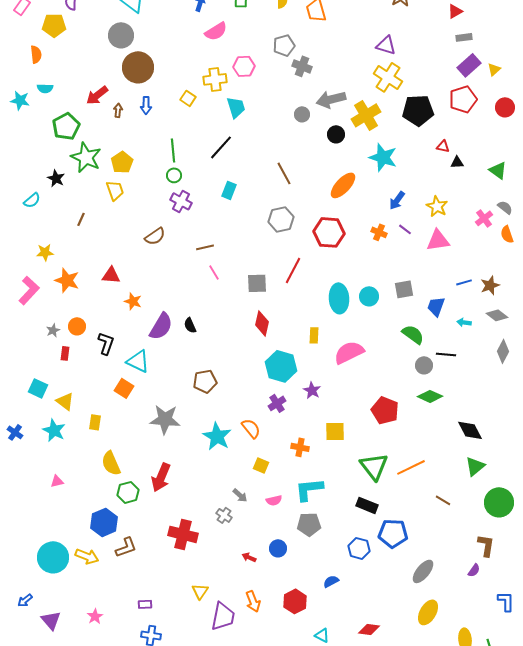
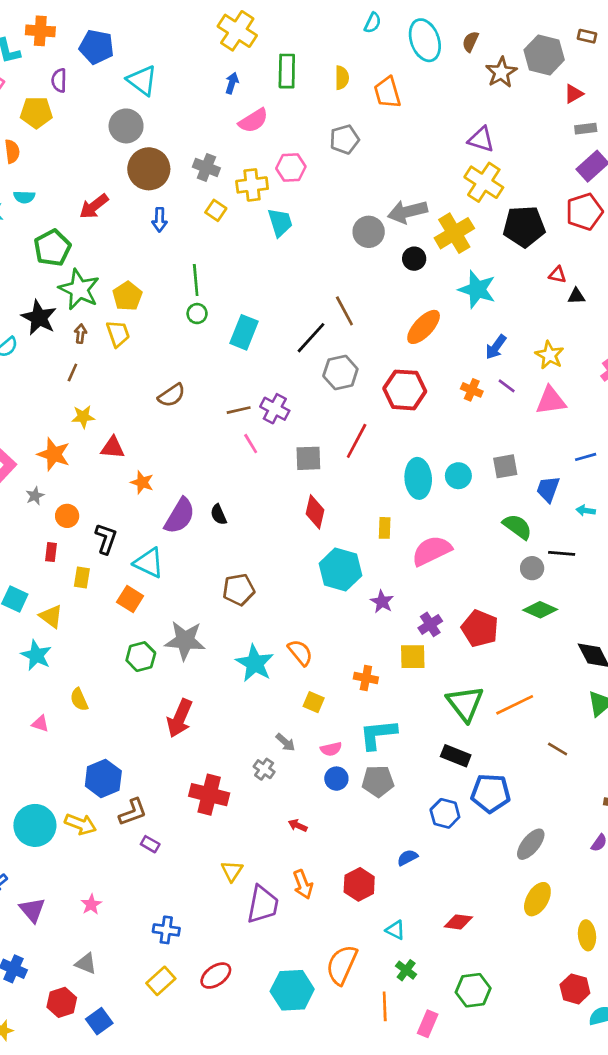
gray cross: (302, 66) -> (206, 167), moved
brown arrow: (118, 110) -> (80, 334), moved
gray circle: (302, 114) -> (369, 232), size x1.5
black line: (221, 147) -> (311, 338), moved
black star: (56, 178) -> (39, 318), size x1.5
cyan rectangle: (229, 190) -> (244, 332), moved, size x1.4
purple cross: (181, 201) -> (275, 409), moved
yellow star: (45, 252) -> (83, 417), moved
gray star: (53, 330) -> (35, 496), moved
purple cross: (277, 403) -> (430, 624), moved
yellow rectangle: (95, 422) -> (82, 578), moved
yellow semicircle: (111, 463) -> (79, 699), moved, size x0.7
pink triangle: (57, 481) -> (40, 724), turned 32
green hexagon: (128, 492) -> (141, 657), moved
blue circle: (278, 548) -> (336, 779), moved
purple rectangle: (145, 604) -> (150, 844), moved, turned 32

